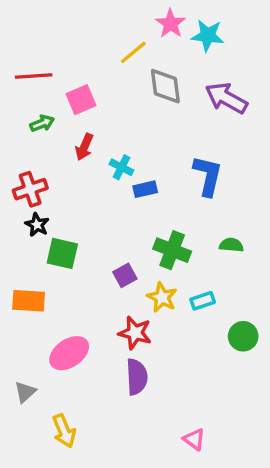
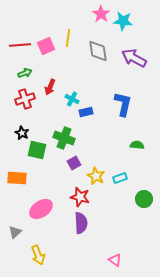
yellow line: (133, 52) -> (68, 38), moved, turned -42
pink square: (81, 100) -> (46, 46), moved
red cross: (30, 189) -> (25, 99), moved
green cross: (172, 250) -> (64, 138), moved

